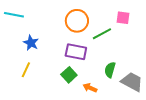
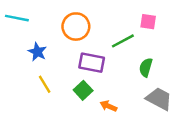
orange circle: (77, 21) -> (76, 27), moved
yellow line: (26, 70) -> (45, 84), moved, turned -56
green semicircle: (110, 70) -> (146, 67), moved

